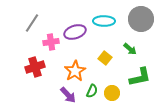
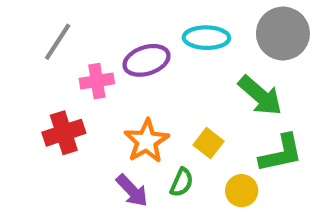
green arrow: (130, 49) -> (260, 96), size x1.6
yellow square: (105, 58) -> (209, 143), moved
yellow circle: (112, 93) -> (242, 191), moved

